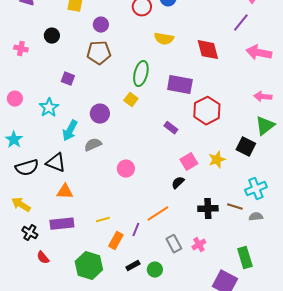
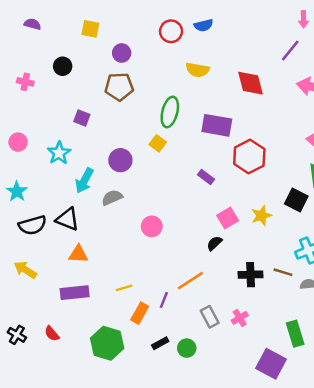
black cross: (30, 233) -> (17, 335), moved

